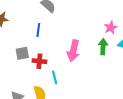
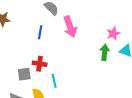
pink arrow: (73, 51) -> (70, 27), moved, turned -35
gray square: (22, 53) -> (24, 74), moved

